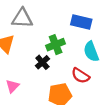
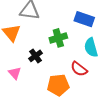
black cross: (42, 62) -> (35, 56), moved
pink triangle: (12, 86) -> (15, 73), turned -32

